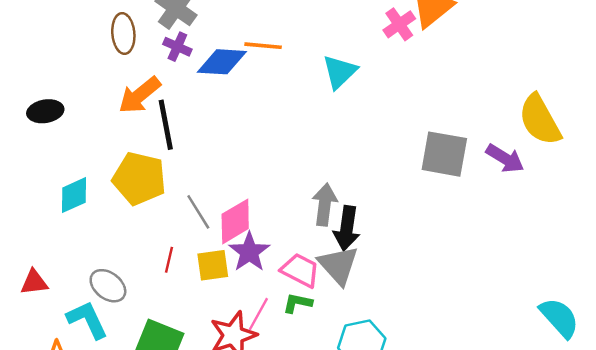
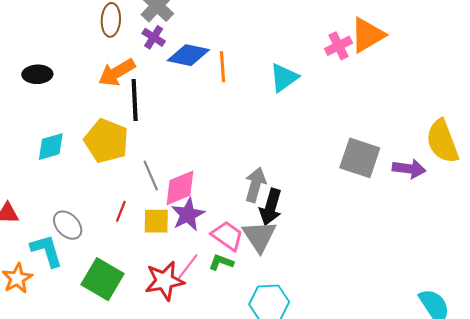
orange line: (263, 46) -> (223, 67), moved, turned 72
purple arrow: (505, 158) -> (409, 169), turned -32

